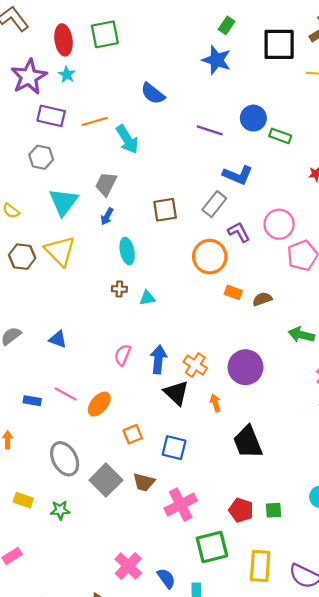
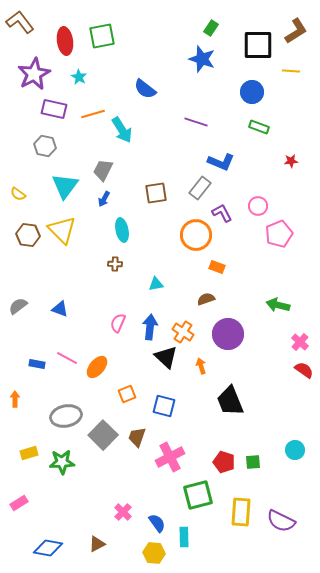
cyan star: (67, 75) -> (79, 77), moved
blue circle: (253, 118) -> (252, 92), moved
pink circle: (279, 224) -> (258, 206), size x0.7
cyan triangle: (147, 298) -> (156, 284), moved
brown semicircle: (262, 299) -> (206, 299), moved
gray ellipse: (65, 459) -> (66, 416), turned -72
brown trapezoid: (144, 482) -> (137, 437), turned 95
yellow rectangle: (23, 500) -> (29, 453), turned -36
green star: (60, 510) -> (62, 462), size x1.4
pink cross: (128, 566) -> (123, 512), size x0.7

